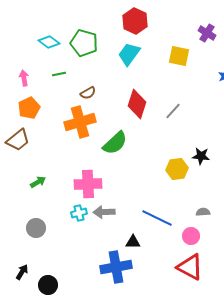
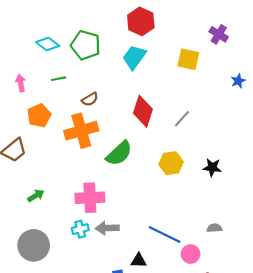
orange pentagon: (29, 108) -> (39, 116), moved
yellow hexagon: (177, 169) -> (171, 163), moved
gray circle: (36, 228) -> (34, 245), size x1.5
pink circle: (191, 236) -> (191, 254), moved

